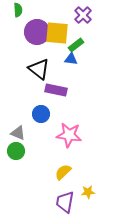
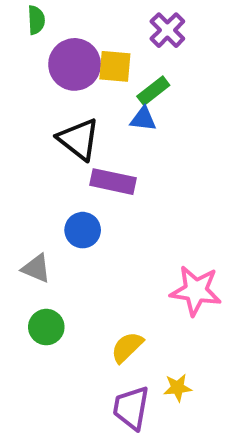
yellow square: (57, 33) -> (115, 66), size x0.7
pink star: (69, 135) -> (196, 291), moved
green circle: (16, 151) -> (46, 327), moved

